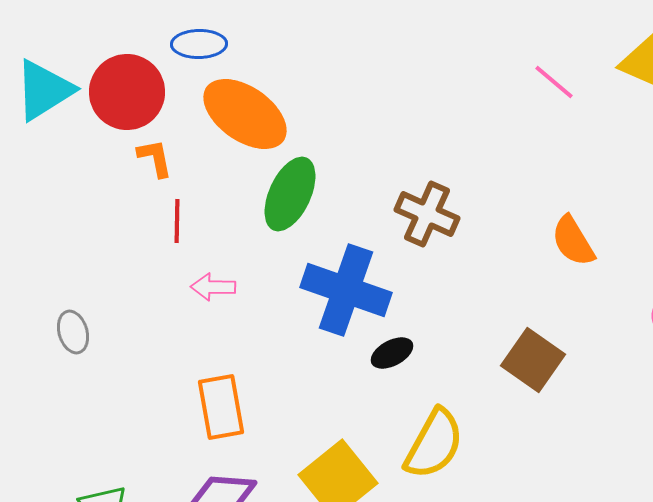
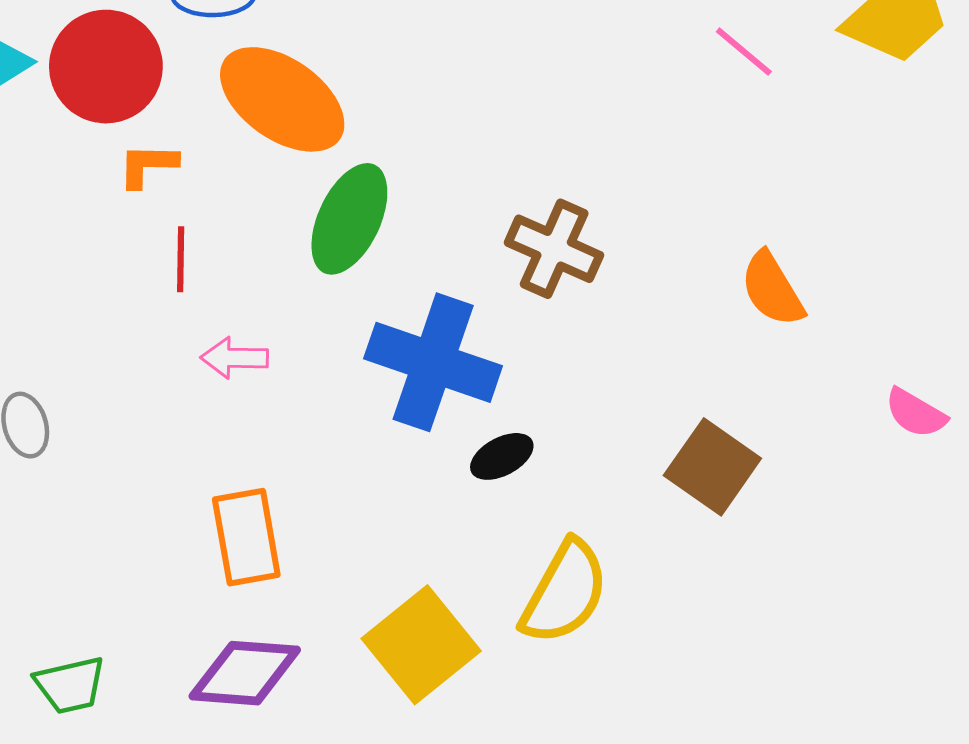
orange L-shape: (155, 158) -> (148, 165), turned -78

